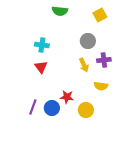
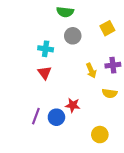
yellow square: (100, 15) -> (107, 28), moved
gray circle: (88, 41) -> (73, 36), moved
yellow circle: (86, 110) -> (100, 135), moved

